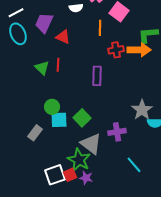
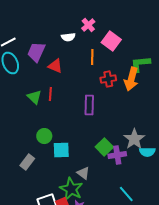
orange arrow: (139, 50) -> (131, 79), turned 105
green square: (82, 118) -> (104, 147), moved
cyan square: (59, 120) -> (61, 150), moved
purple cross: (117, 132) -> (117, 155), moved
gray triangle: (91, 144) -> (83, 173), size x0.6

